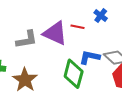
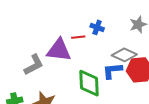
blue cross: (101, 16) -> (97, 27), moved
blue L-shape: (90, 57) -> (112, 71), moved

